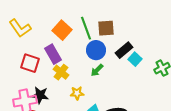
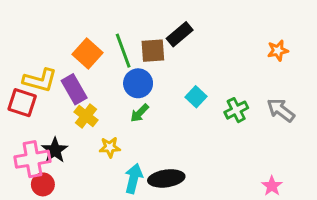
yellow L-shape: (20, 28) -> (40, 80), moved, turned -40
black rectangle: (124, 50) -> (180, 34), moved
red square: (30, 63) -> (22, 103), moved
black star: (40, 95) -> (55, 150), turned 30

